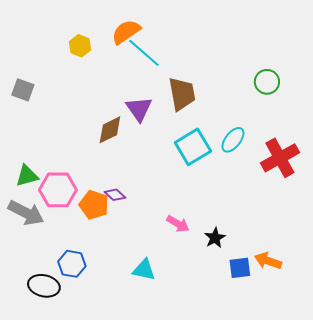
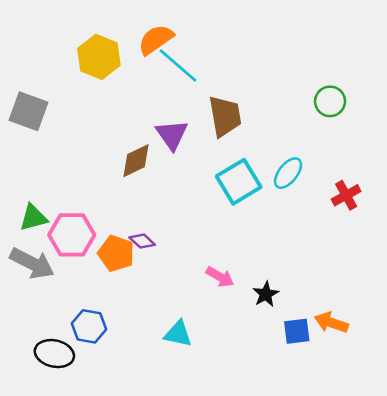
yellow hexagon: (80, 46) -> (99, 57), size x1.6
gray square: (23, 90) -> (28, 111), size x1.4
red cross: (280, 158) -> (346, 195), size x0.6

